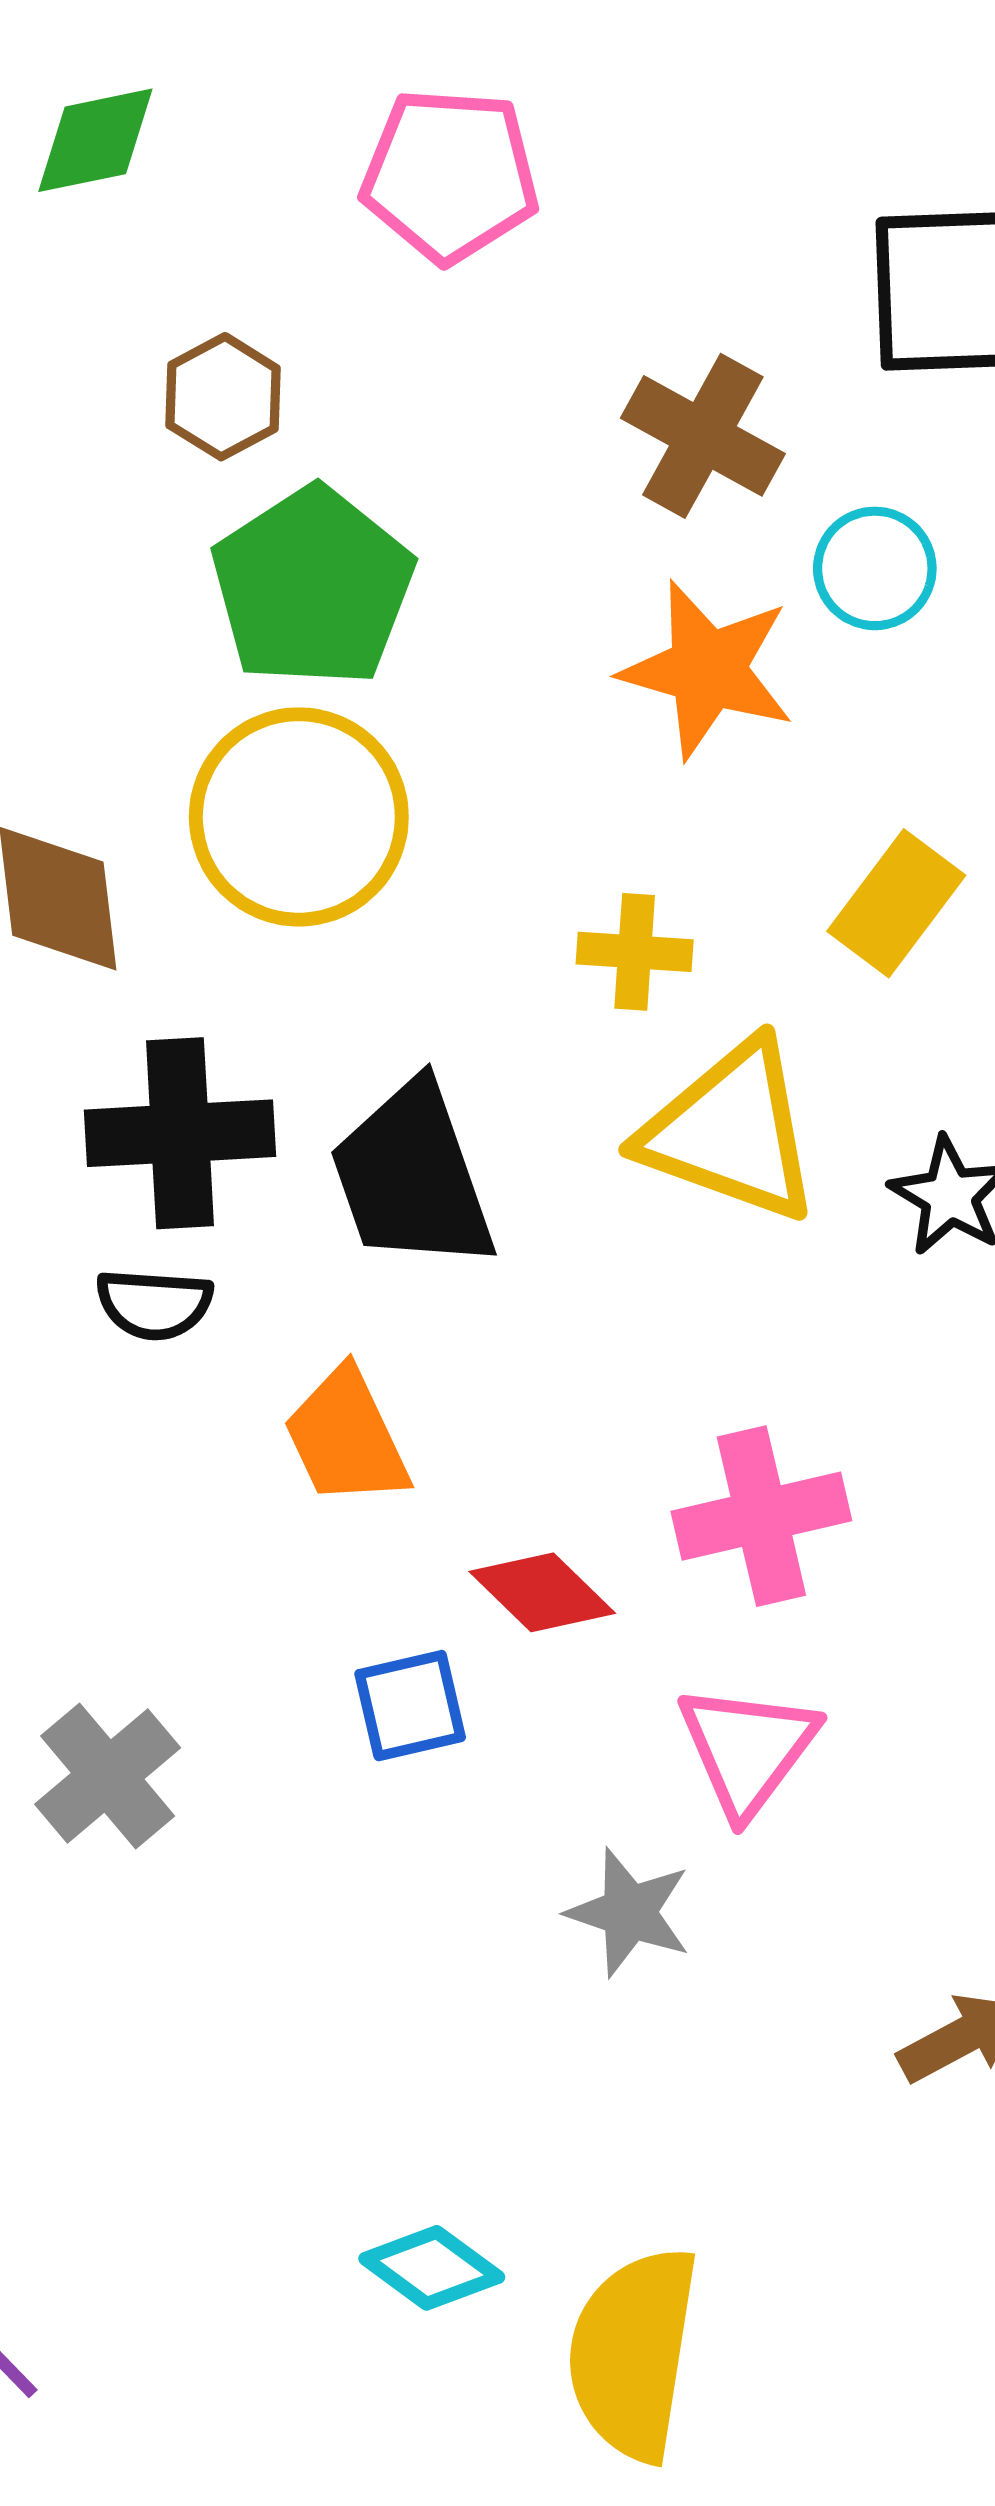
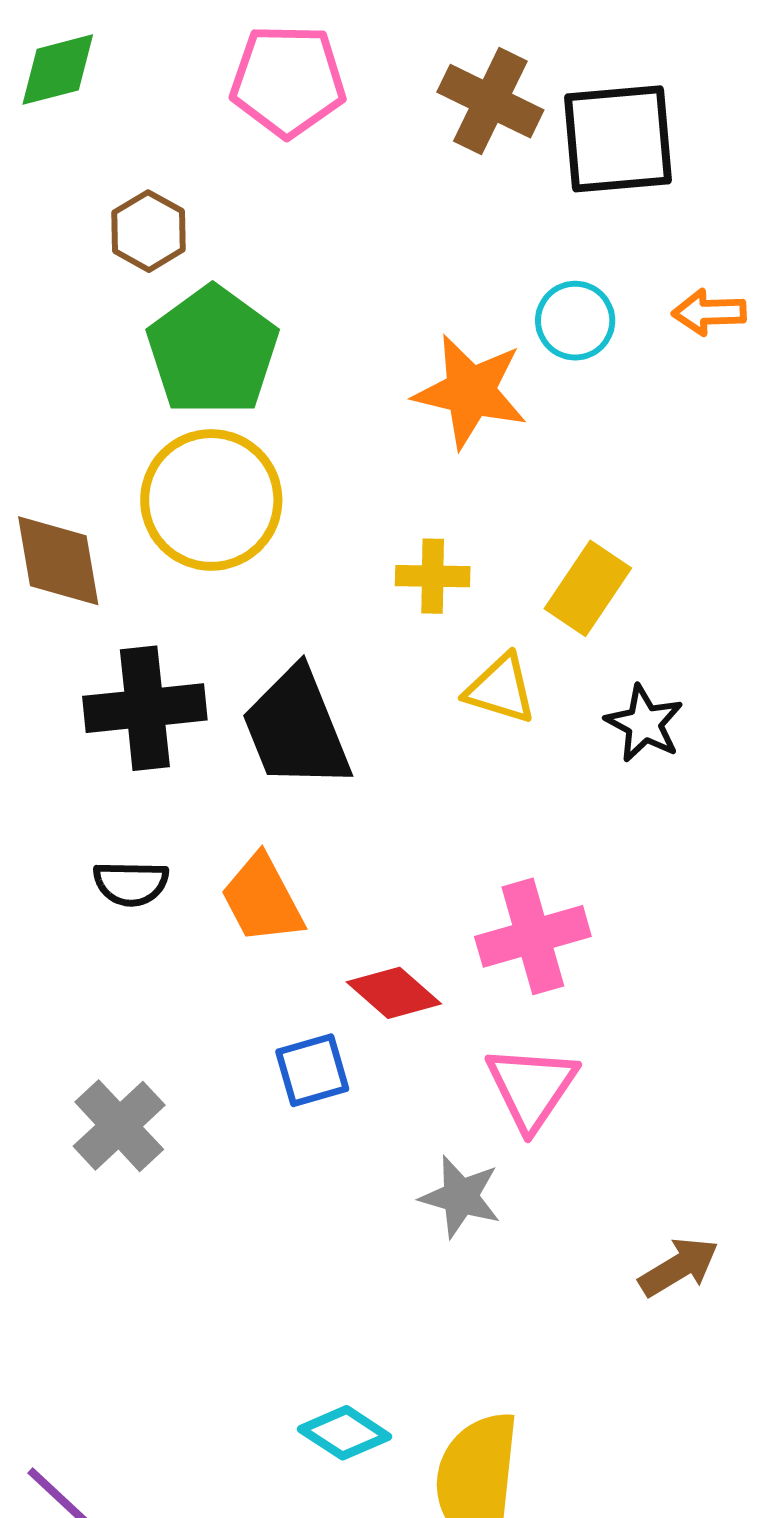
brown cross: (703, 436) -> (490, 101), moved
yellow rectangle: (896, 903) -> (588, 588), moved
yellow triangle: (731, 1131) -> (501, 689), size x0.6
black semicircle: (154, 1304) -> (131, 883), moved

